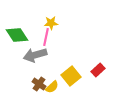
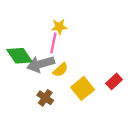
green diamond: (17, 35) -> (20, 56), moved
yellow semicircle: (52, 87) -> (60, 70), moved

